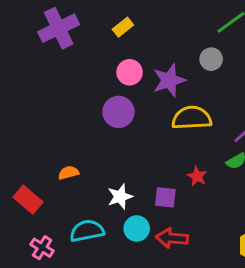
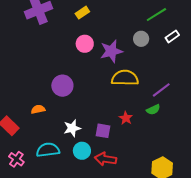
purple circle: (119, 112) -> (62, 86), moved

